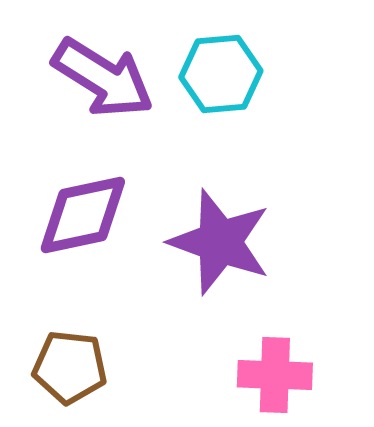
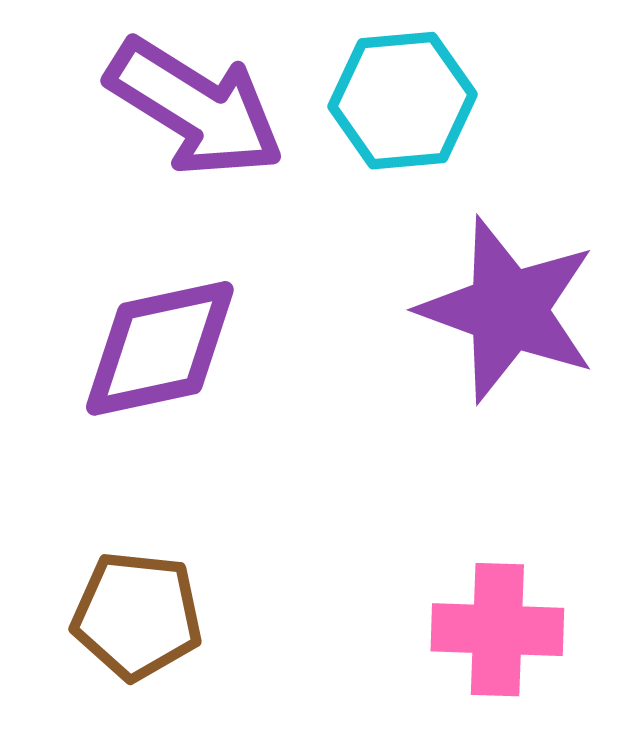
purple star: (220, 242) -> (508, 310), moved

